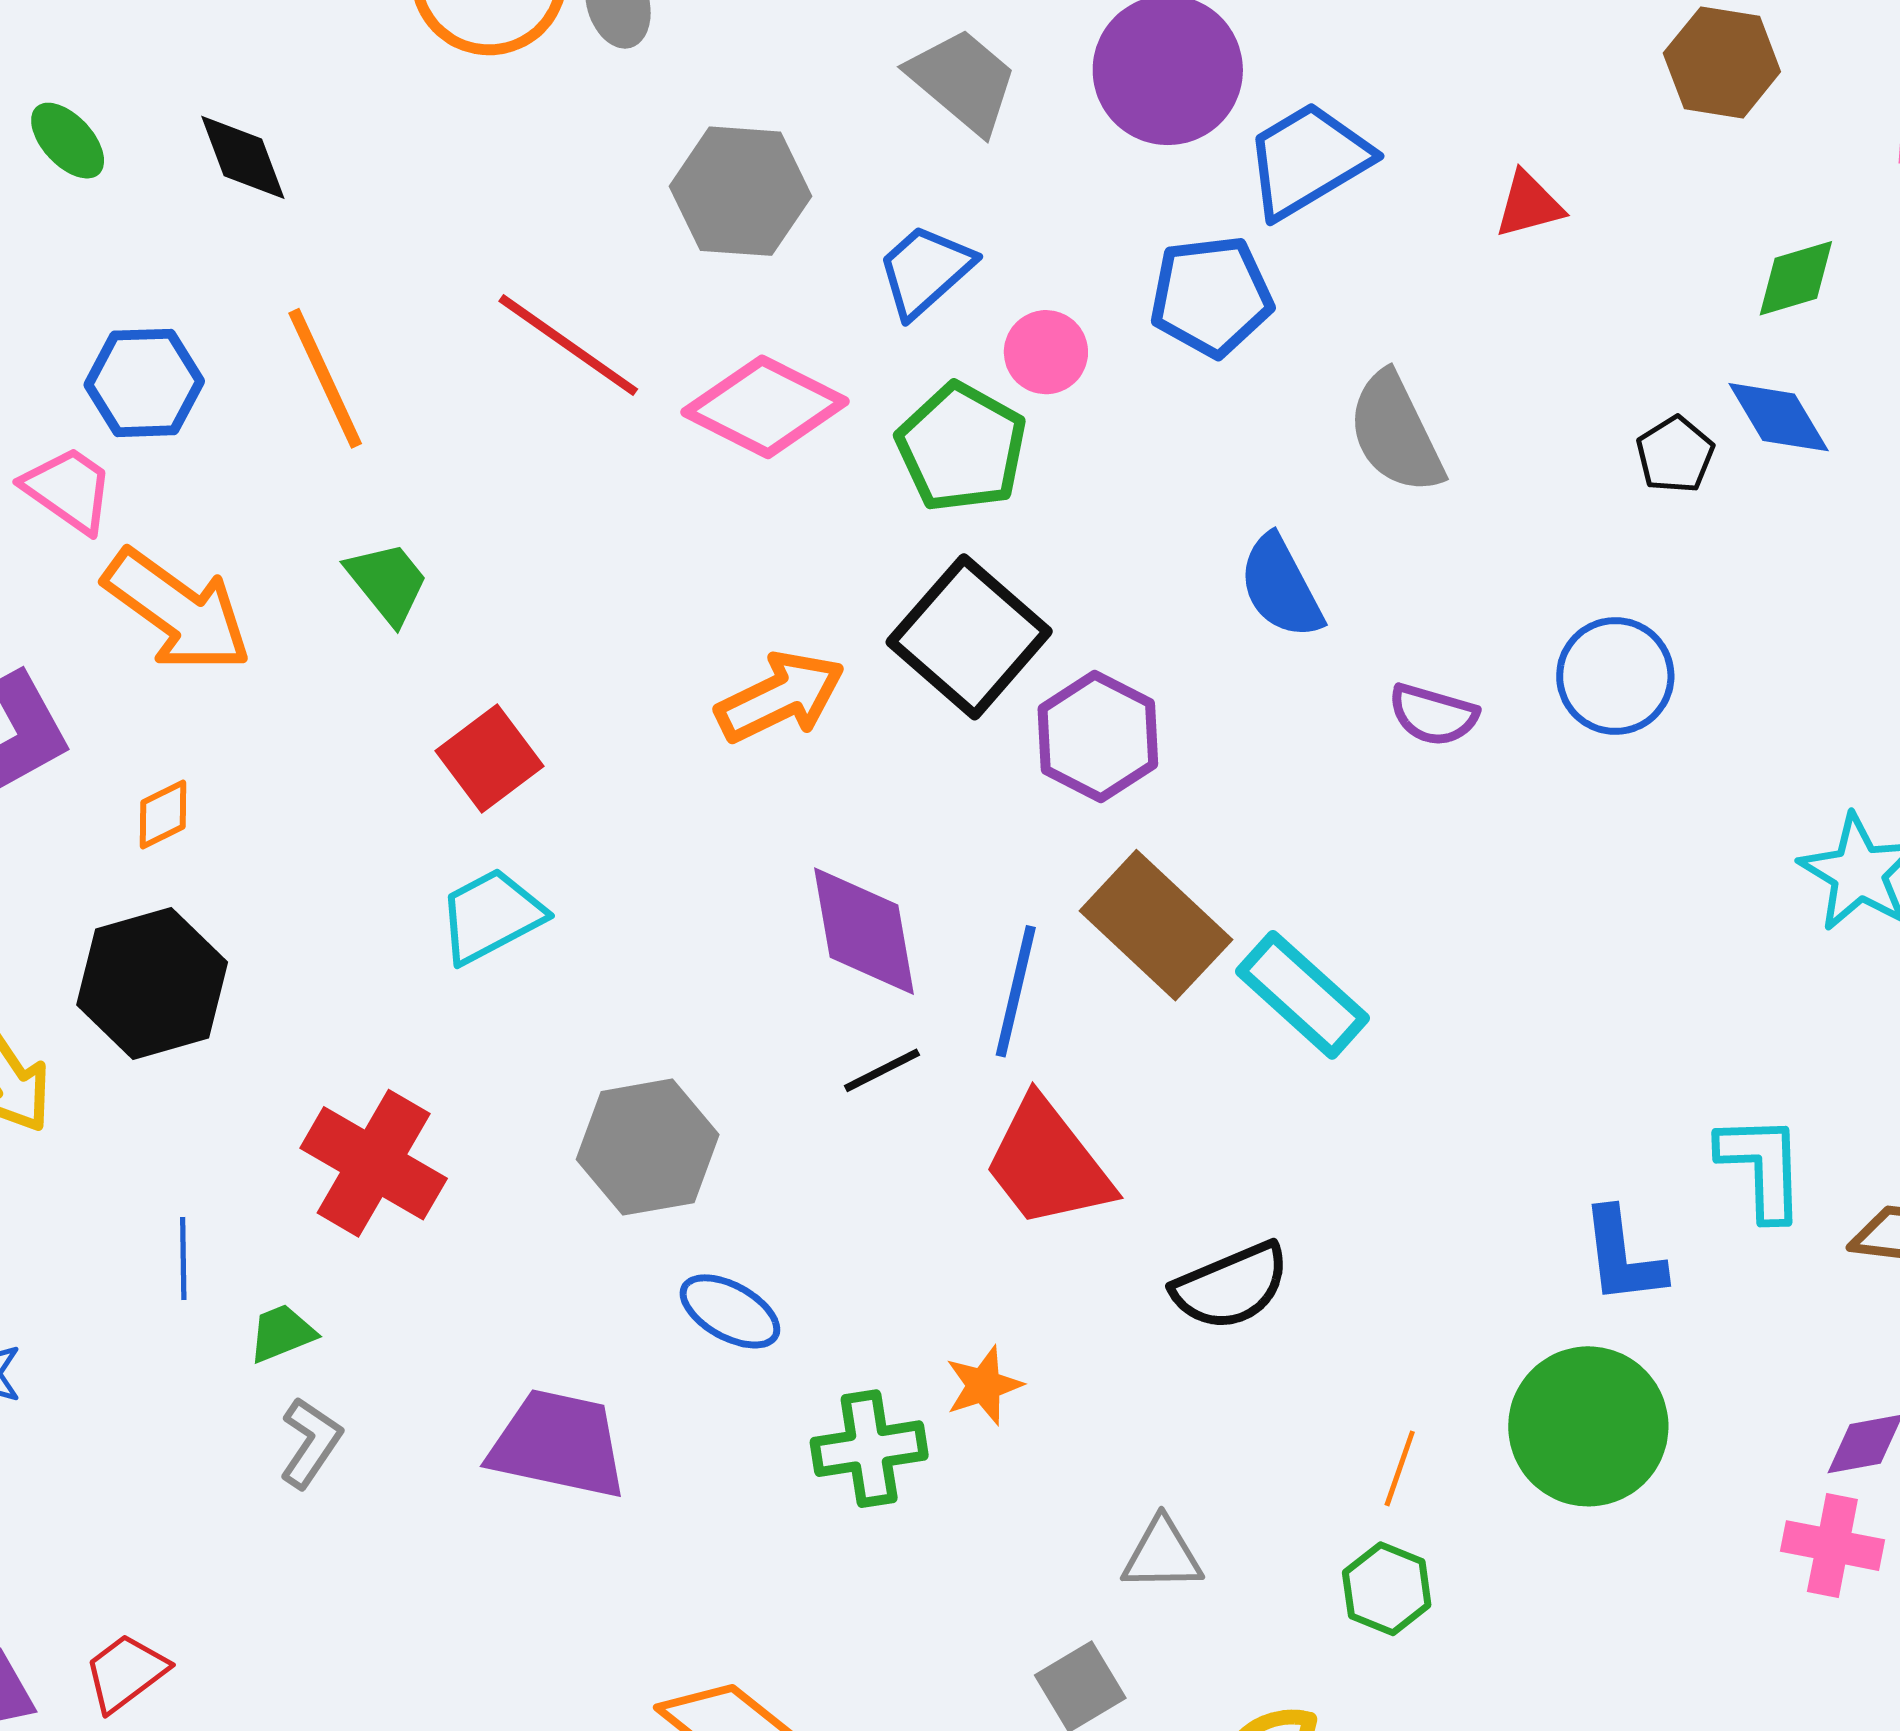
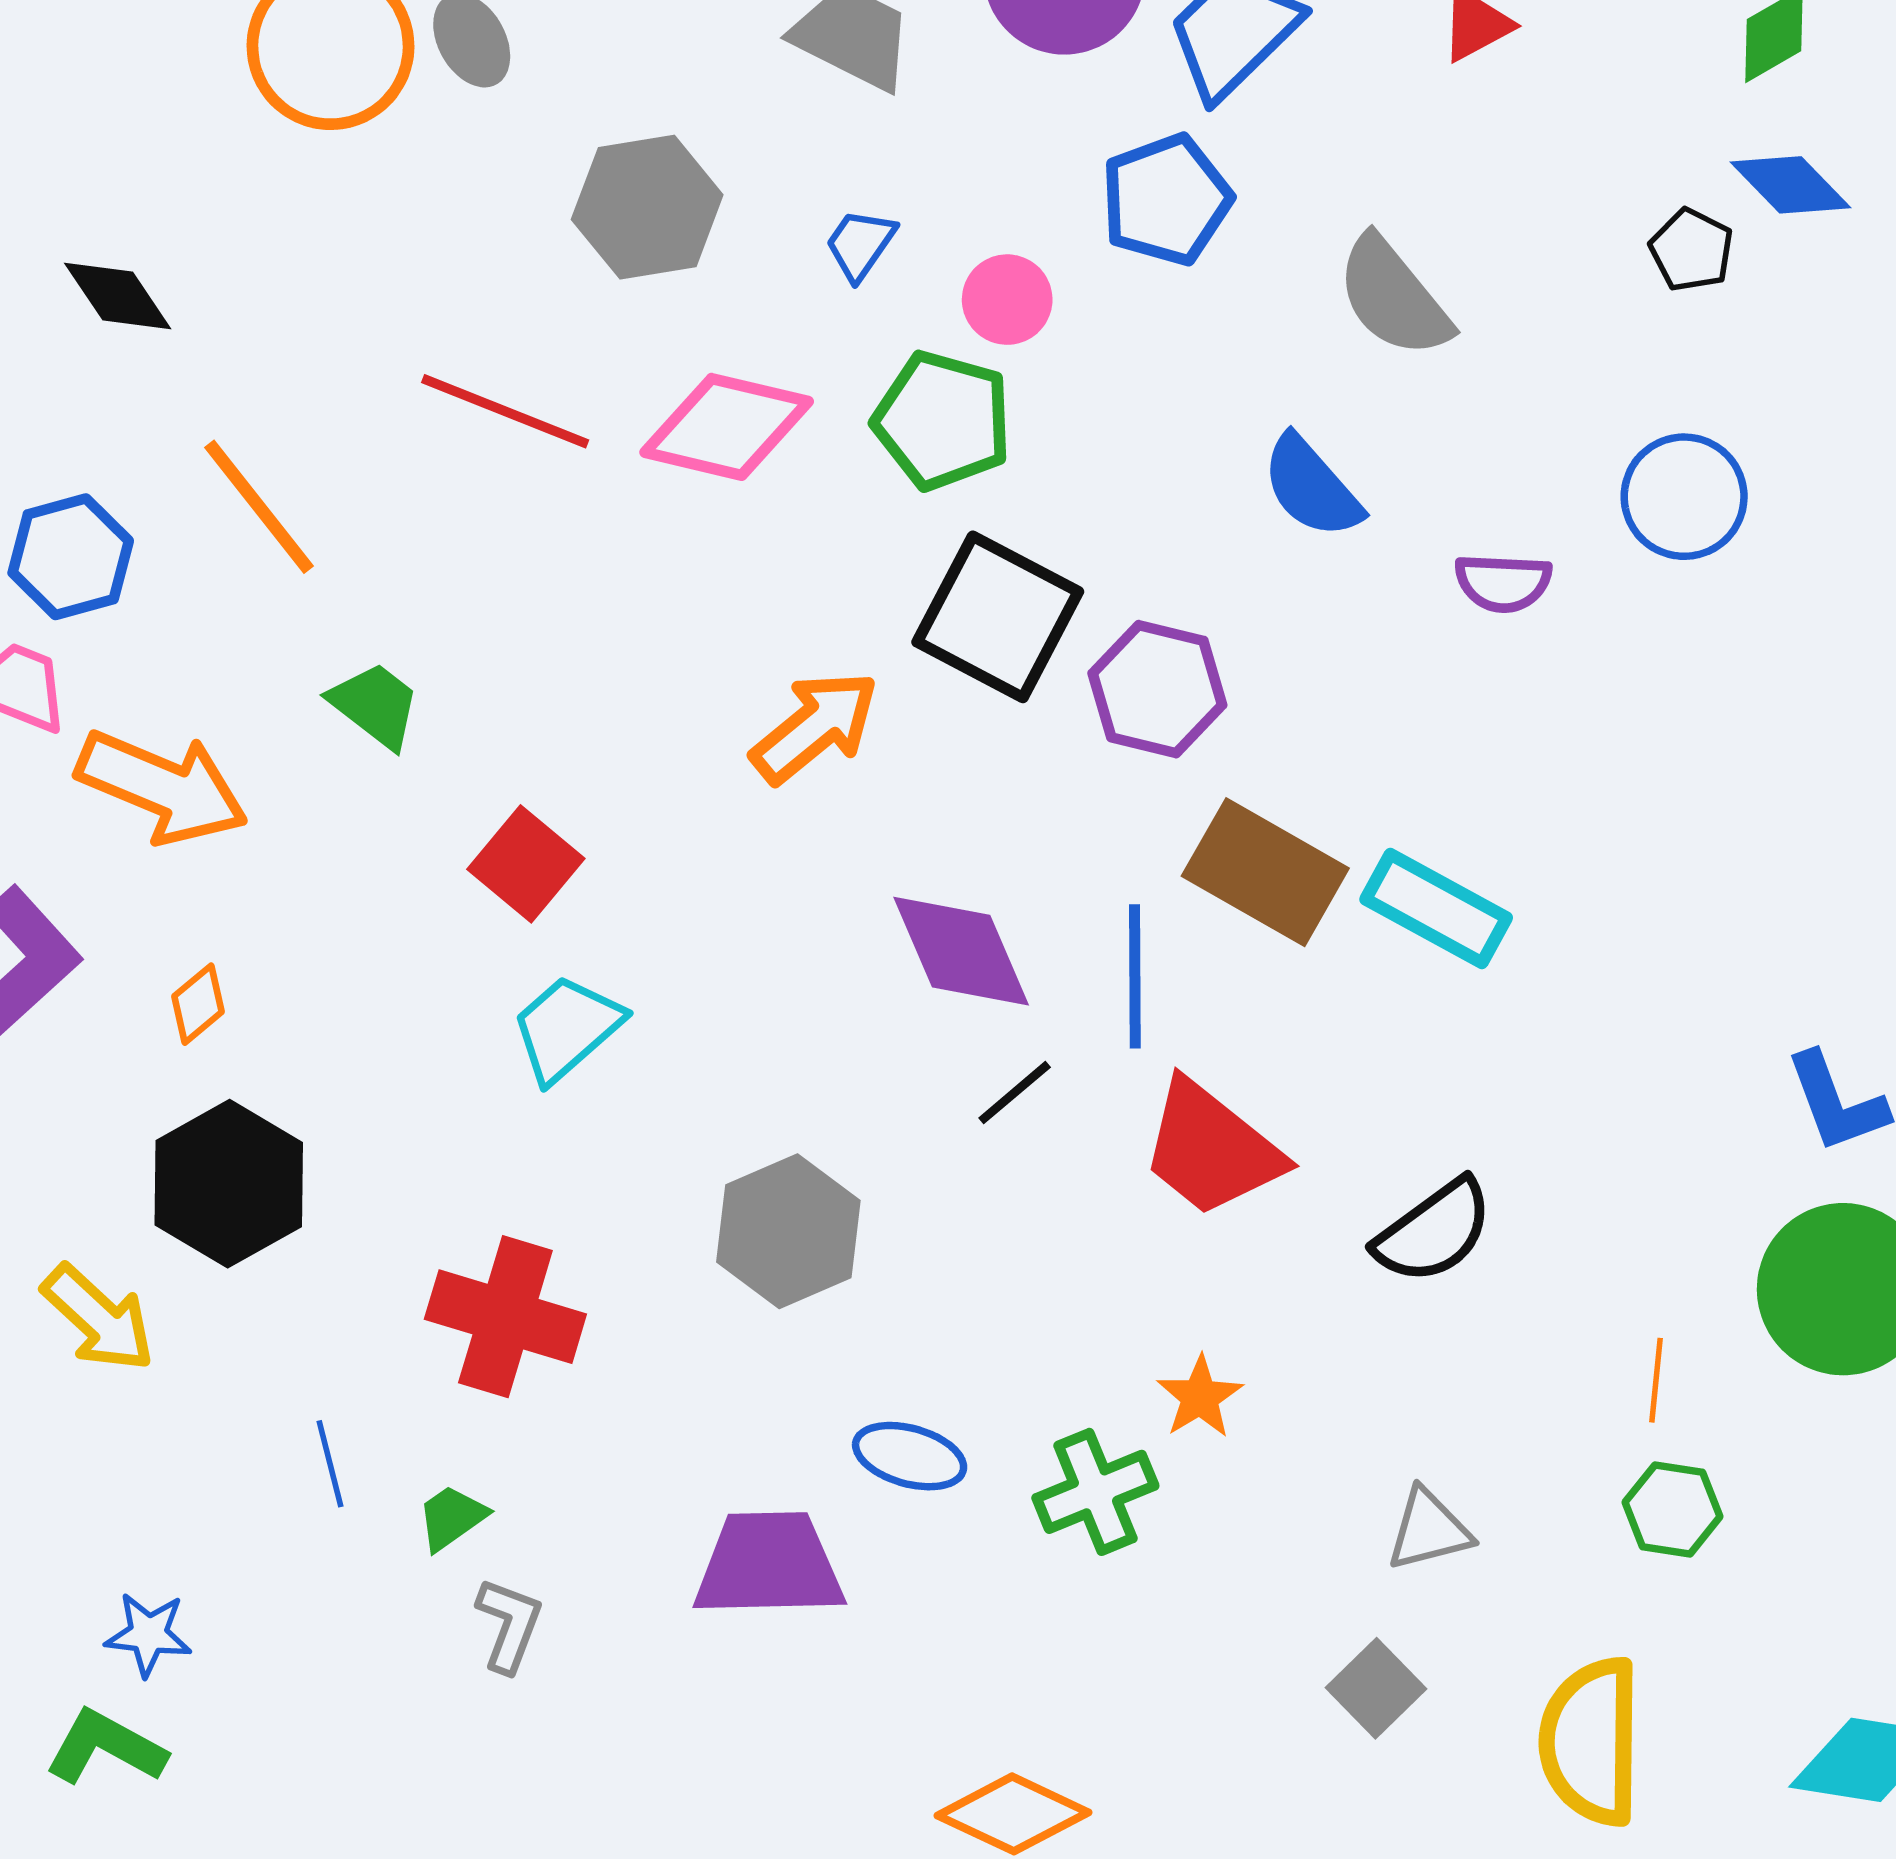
blue trapezoid: (925, 271) -> (860, 244), size x0.7
blue ellipse: (730, 1311) -> (910, 1456), moved

